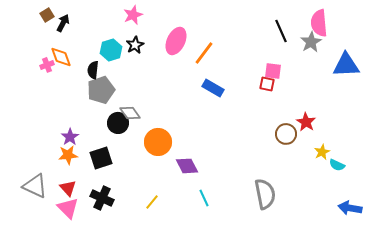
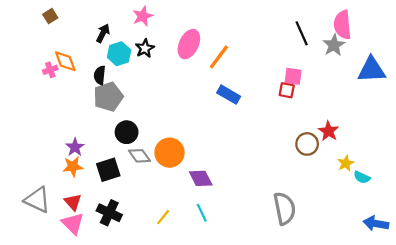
black arrow: (63, 23) -> (103, 33), moved
gray diamond: (130, 113) -> (139, 156), moved
cyan line: (204, 198) -> (202, 213), moved

